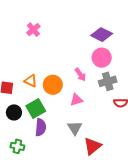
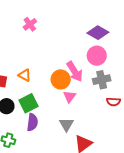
pink arrow: (80, 75) -> (75, 72), size x1.5
orange circle: (53, 85) -> (61, 79), moved
pink triangle: (76, 100) -> (70, 97), turned -40

